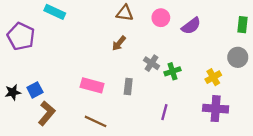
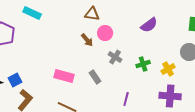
pink circle: (161, 18) -> (105, 33), moved
brown arrow: (119, 43) -> (87, 40), turned -80
green cross: (172, 71) -> (143, 64), moved
gray rectangle: (128, 86) -> (95, 77), turned -40

